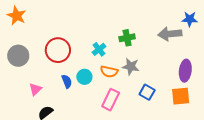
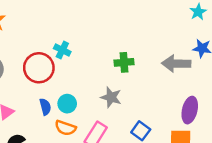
cyan cross: (99, 49) -> (62, 50), moved, turned -32
gray star: (131, 67) -> (111, 97), moved
orange semicircle: (109, 72) -> (65, 128), moved

